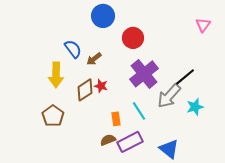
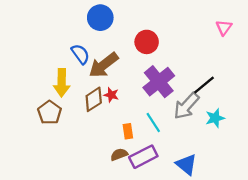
blue circle: (103, 16) -> (100, 18), moved
brown arrow: (94, 59) -> (104, 65), size x1.8
brown pentagon: (53, 116) -> (50, 113), moved

